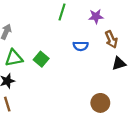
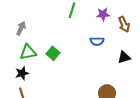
brown arrow: (111, 39) -> (124, 24), moved
blue semicircle: (81, 46) -> (97, 41), moved

